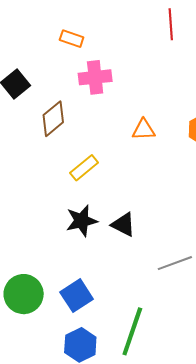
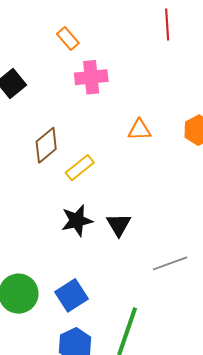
orange rectangle: (72, 39) -> (68, 38), turned 30
brown diamond: (53, 119) -> (46, 145), moved
black triangle: (123, 225) -> (119, 225), turned 32

